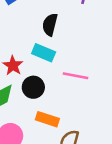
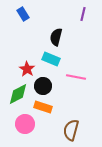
orange rectangle: (47, 119) -> (43, 107), moved

